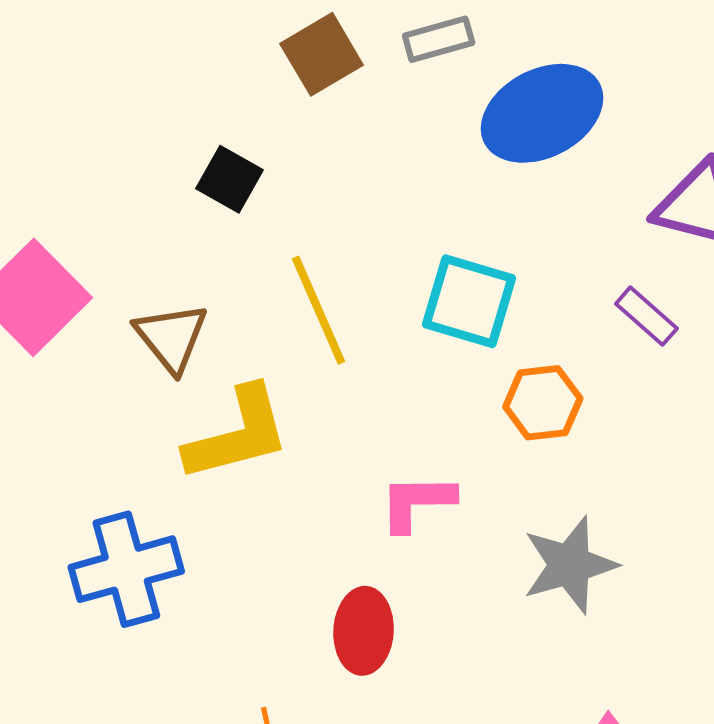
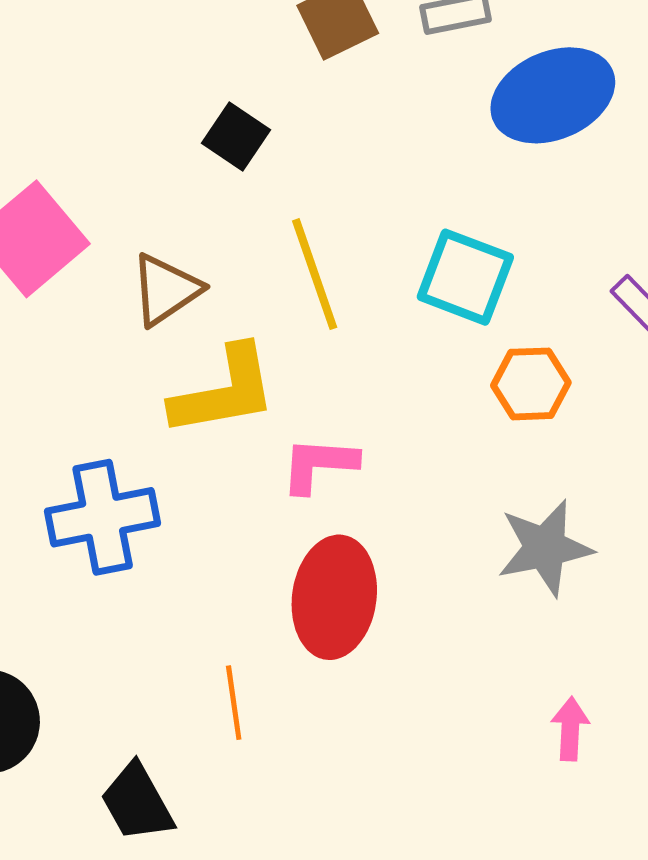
brown triangle: (171, 337) -> (166, 290), turned 30
pink L-shape: (417, 502) -> (319, 465), moved
red ellipse: (364, 631) -> (334, 597), size x1.4

